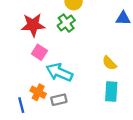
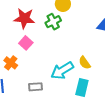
cyan arrow: (59, 72) -> (62, 71), moved, turned -65
orange cross: (38, 92) -> (11, 63), moved

